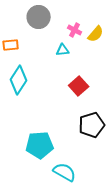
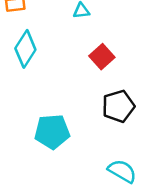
cyan semicircle: (65, 172) -> (122, 171), moved

